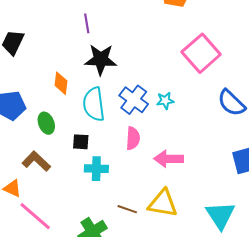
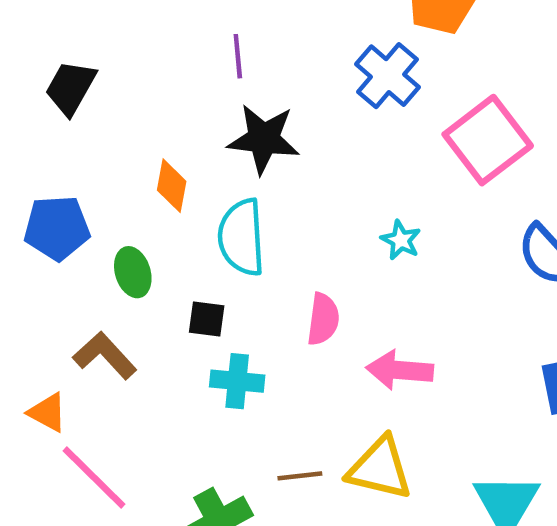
blue cross: (134, 100) -> (388, 76), moved
cyan star: (165, 101) -> (401, 240), turned 30
brown line: (127, 209) -> (300, 476), turned -30

